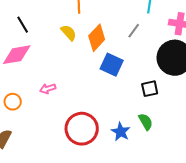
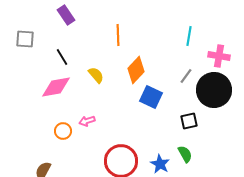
gray line: (134, 31) -> (186, 76), moved
yellow semicircle: (69, 33) -> (96, 75), moved
orange circle: (13, 102) -> (63, 131), moved

